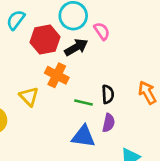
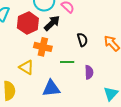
black semicircle: (108, 94) -> (82, 40), moved
blue triangle: (83, 136) -> (51, 88), moved

